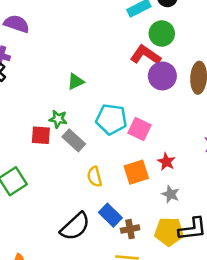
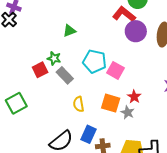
red square: (41, 135) -> (40, 70), turned -35
orange square: (136, 172) -> (111, 103), turned 30
gray star: (171, 194) -> (128, 112), moved
blue rectangle: (110, 215) -> (89, 134), turned 66

